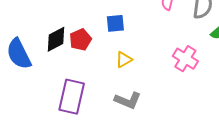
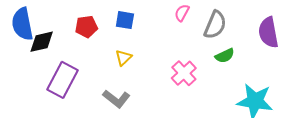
black diamond: (56, 39) -> (42, 42), moved
yellow triangle: (124, 60) -> (123, 58), turned -30

